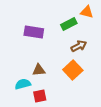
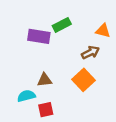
orange triangle: (87, 12) -> (103, 31), moved
green rectangle: (69, 24) -> (62, 25), moved

